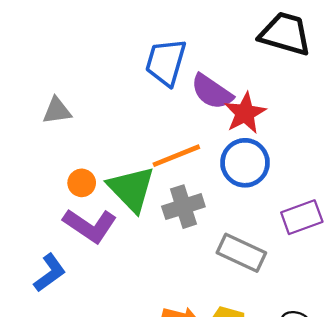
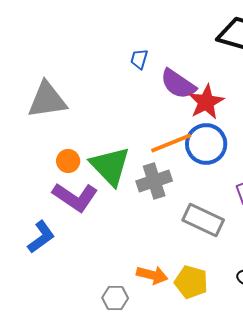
blue trapezoid: (166, 62) -> (139, 59), size x0.5
gray triangle: (57, 111) -> (47, 100), size x1.6
orange line: (176, 156) -> (171, 143), moved

